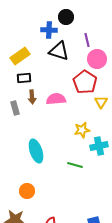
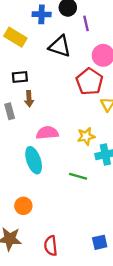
blue cross: (49, 30) -> (42, 14), moved
purple line: (87, 40) -> (86, 23), moved
yellow rectangle: (20, 56) -> (15, 37), moved, turned 66
pink semicircle: (56, 99) -> (47, 133), moved

